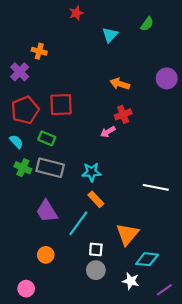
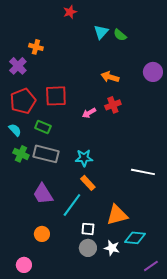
green semicircle: (147, 24) -> (120, 35), moved, turned 96
pink arrow: (108, 132) -> (89, 113), moved
orange triangle: (127, 234) -> (117, 215), turned 35
white star: (131, 281) -> (112, 248), moved

